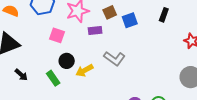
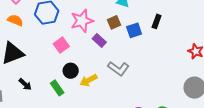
black rectangle: (164, 15) -> (157, 21), moved
purple rectangle: (95, 31) -> (99, 40), turned 48
pink square: (57, 35) -> (61, 45), turned 35

